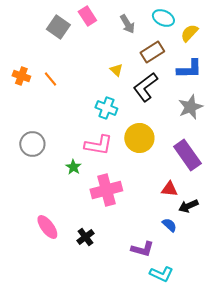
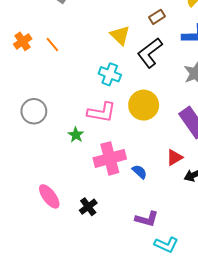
brown rectangle: (152, 52) -> (157, 17), size x0.7
yellow triangle: (116, 70) -> (120, 35), size x1.5
orange cross: (21, 76) -> (23, 41), turned 36
red triangle: (169, 189) -> (174, 157), turned -36
blue semicircle: (169, 225) -> (140, 172), moved

